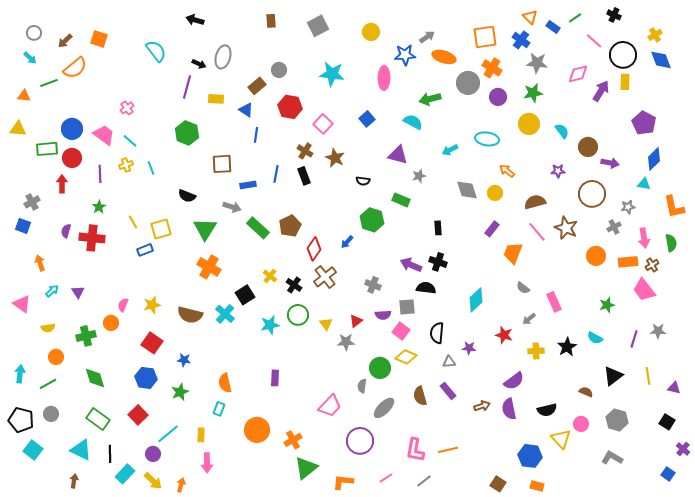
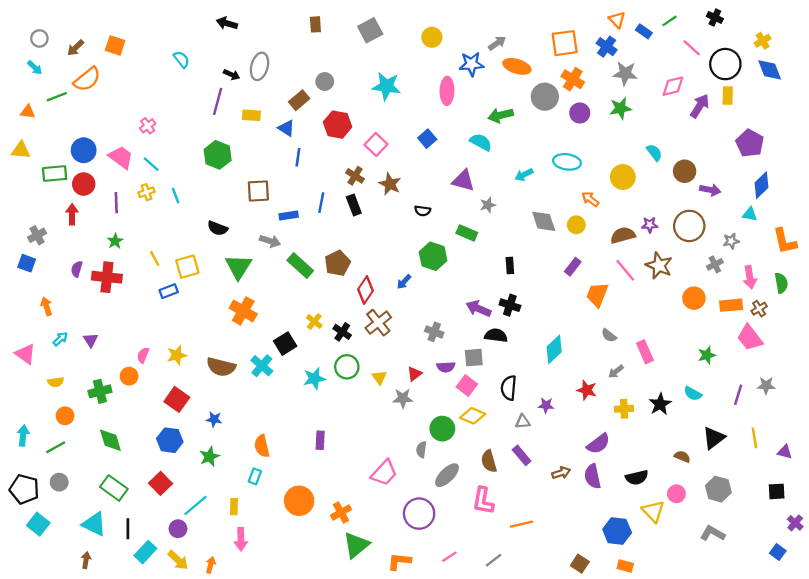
cyan semicircle: (156, 51) -> (181, 59), size x0.7
yellow circle: (529, 124) -> (623, 177), moved
purple star: (558, 171) -> (650, 225), moved
black square: (667, 422) -> (777, 491), turned -35
pink L-shape: (415, 450) -> (483, 501), moved

